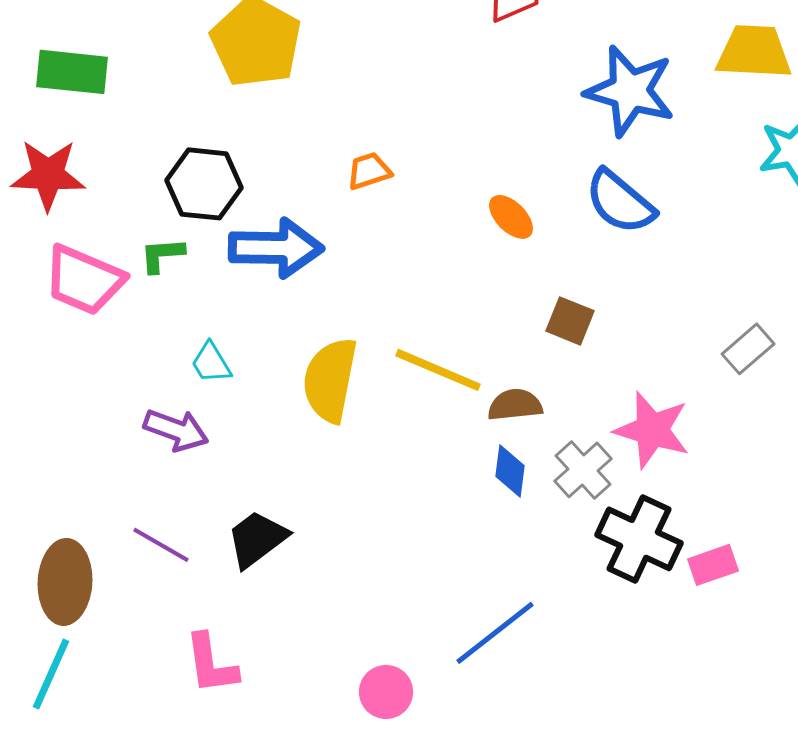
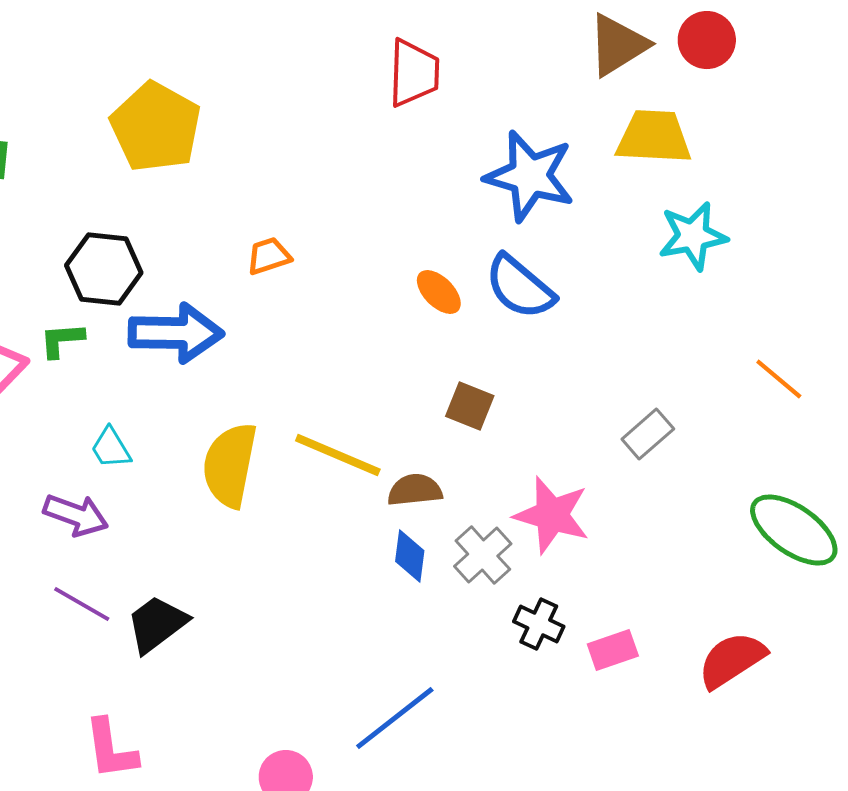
orange ellipse: (511, 217) -> (439, 292), moved
black cross: (639, 539) -> (539, 624), size x0.6
purple line: (161, 545) -> (82, 604), moved

